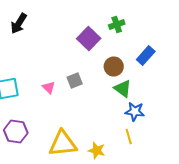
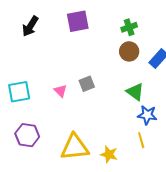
purple square: (89, 38) -> (78, 21), moved, turned 35
brown circle: (114, 66) -> (129, 51), moved

